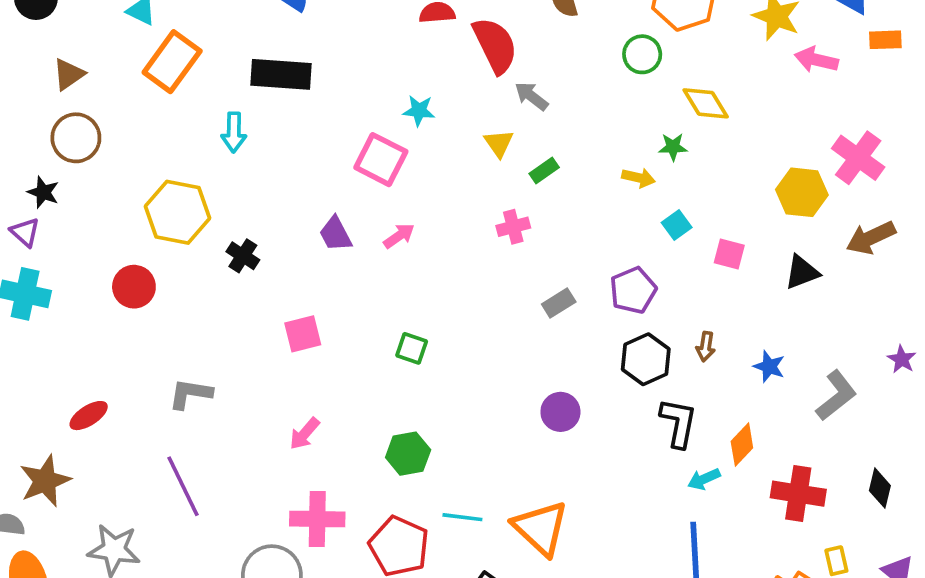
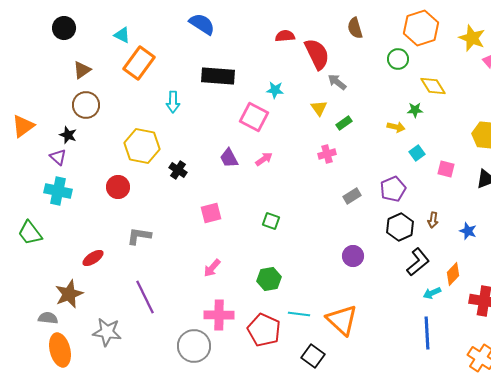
black rectangle: (281, 74) -> (218, 76), moved
gray L-shape: (190, 394) -> (139, 236), moved
black L-shape: (678, 423) -> (418, 262), turned 40

